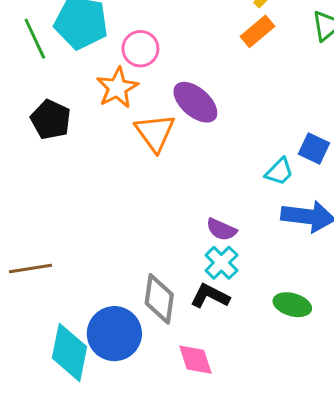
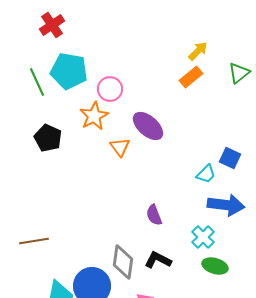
orange triangle: (155, 133) -> (120, 147), size x0.7
purple semicircle: (221, 229) -> (154, 215), moved, turned 45
cyan cross: (221, 263) -> (203, 237), moved

